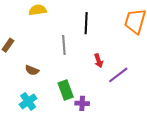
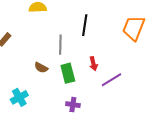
brown semicircle: (32, 70) -> (41, 68), moved
green rectangle: (66, 90) -> (68, 73), moved

